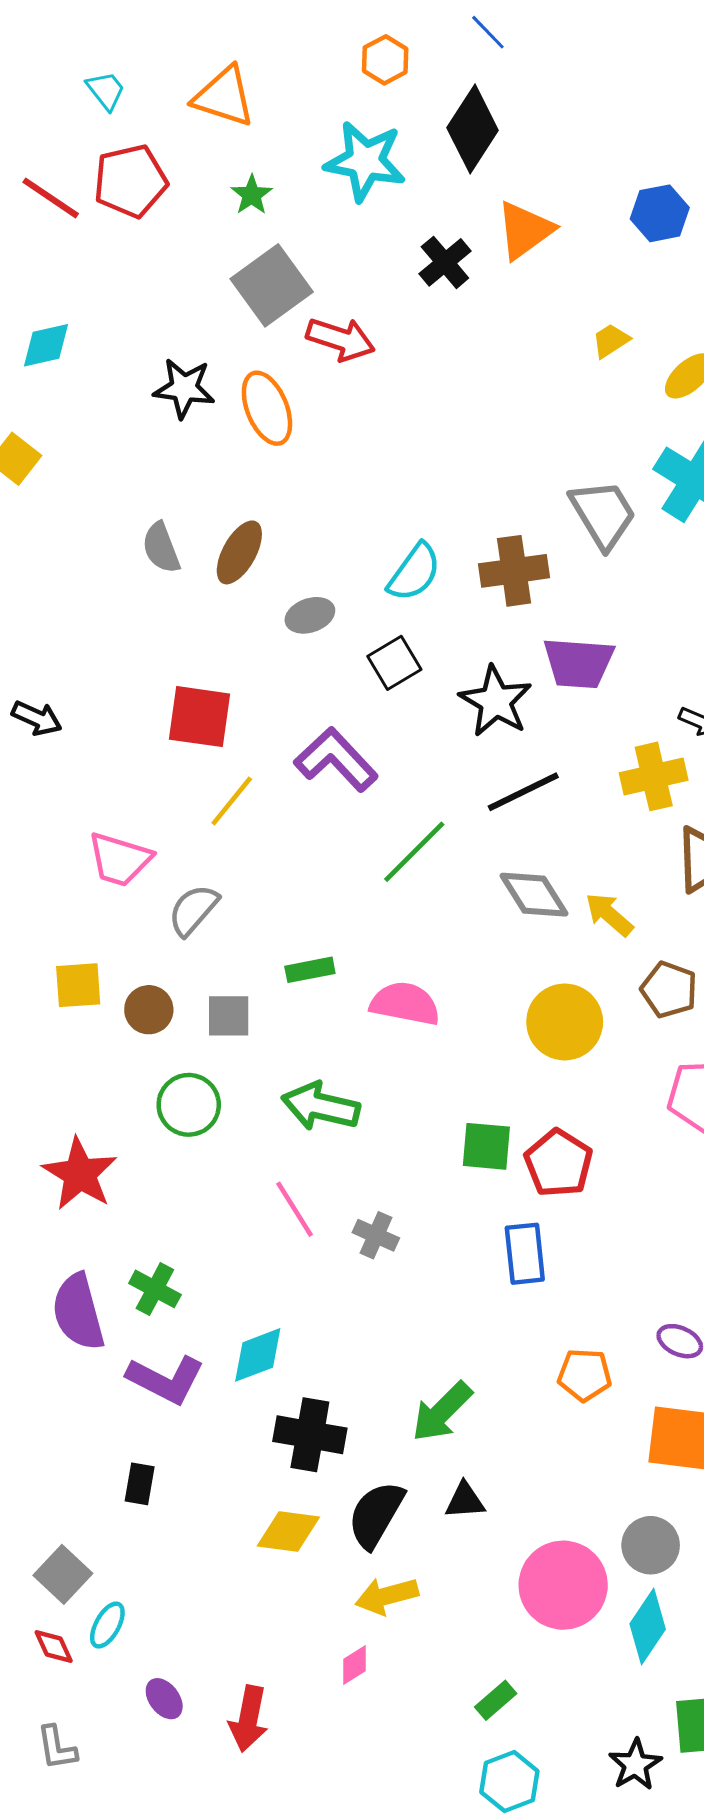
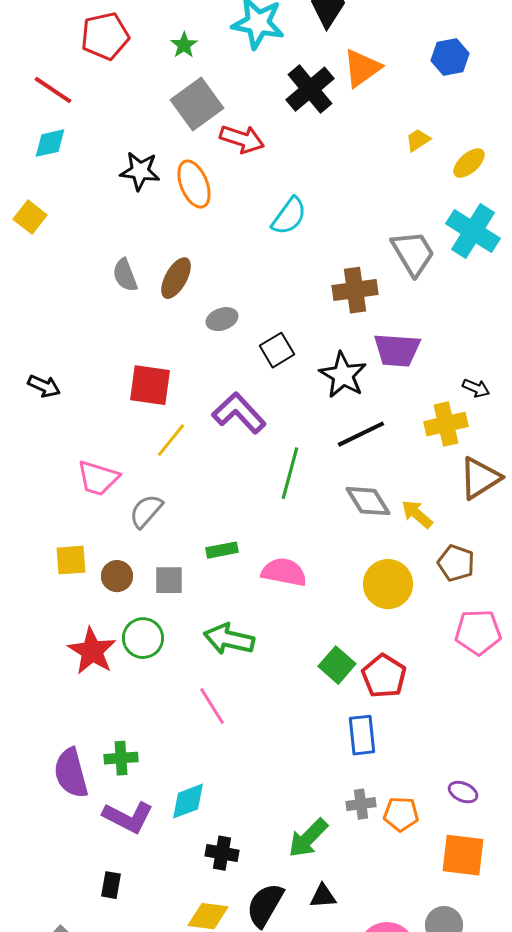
red line: (51, 198) -> (53, 90), moved
black cross: (445, 262) -> (310, 89), size x1.4
cyan semicircle: (414, 572) -> (289, 216), moved
green line: (414, 852) -> (290, 473), turned -30
green square: (486, 1146) -> (337, 665), turned 36
red star: (80, 1174) -> (92, 651), moved
gray cross: (376, 1235) -> (361, 804), moved, turned -32
green cross: (155, 1289) -> (121, 758), turned -32
black cross: (310, 1435) -> (222, 853), size x0.7

